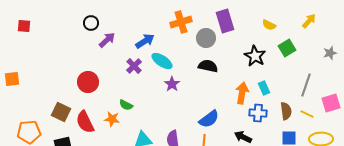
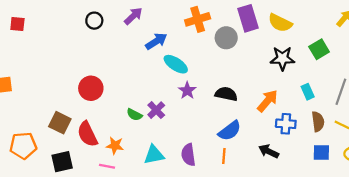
yellow semicircle: (269, 25) -> (280, 23), moved, size x1.5
purple arrow: (107, 40) -> (133, 16), moved
black star: (255, 56) -> (282, 58), turned -30
purple cross: (134, 66) -> (156, 110), moved
black semicircle: (208, 66) -> (226, 94), moved
cyan rectangle: (264, 88) -> (308, 92), moved
orange arrow: (242, 93) -> (267, 101), turned 30
orange star: (112, 119) -> (115, 146), moved

